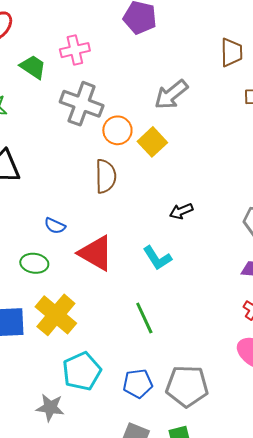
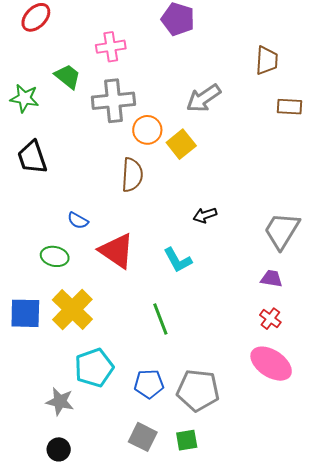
green trapezoid: (33, 67) -> (68, 77), moved
gray cross: (82, 104) -> (113, 101), turned -30

